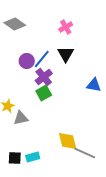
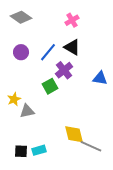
black triangle: (66, 54) -> (72, 47), turned -30
purple circle: (27, 61) -> (21, 52), moved
purple cross: (44, 77) -> (64, 70), moved

